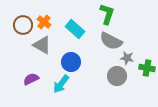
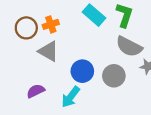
orange cross: (44, 22) -> (51, 24), turned 32
cyan rectangle: (75, 29) -> (94, 15), moved
gray circle: (117, 76) -> (114, 76), moved

